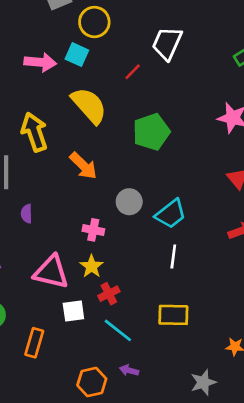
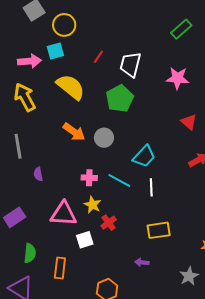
white trapezoid: (167, 43) -> (130, 64), moved
cyan square: (77, 55) -> (55, 51), turned -30
yellow arrow: (34, 132) -> (25, 97), moved
gray circle: (129, 202) -> (104, 138), moved
cyan line: (118, 330) -> (119, 181), moved
purple arrow: (129, 370) -> (142, 262), moved

